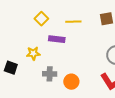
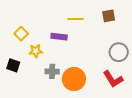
yellow square: (41, 19) -> (21, 34), moved
orange circle: (71, 82) -> (74, 79), size x1.5

